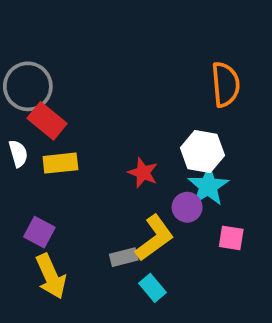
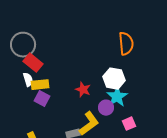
white semicircle: (18, 153) -> (28, 80), moved
purple square: (39, 232) -> (42, 99), moved
pink square: (231, 238) -> (129, 124), turned -32

